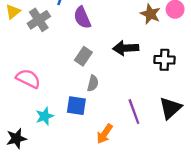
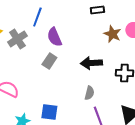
gray rectangle: (83, 56) -> (49, 61), moved
gray semicircle: (93, 83) -> (89, 93), moved

